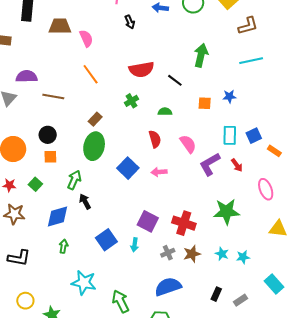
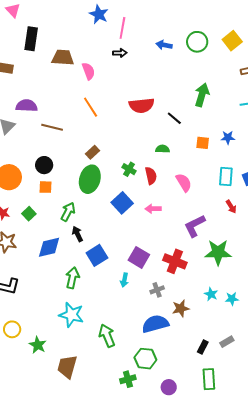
black arrow: (130, 22) -> (120, 53), moved, turned -72
green cross: (132, 101) -> (129, 169), moved, turned -32
purple L-shape: (210, 164) -> (195, 226), moved
blue square: (106, 240) -> (97, 255), moved
green arrow: (64, 246) -> (72, 278), moved, size x1.5
brown star: (192, 254) -> (181, 308), moved
black rectangle: (216, 294) -> (203, 347), moved

